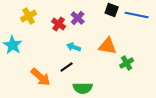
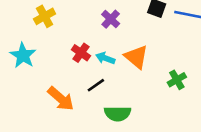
red cross: (59, 24) -> (81, 53), moved
orange triangle: (108, 46) -> (136, 57), moved, turned 30

